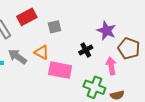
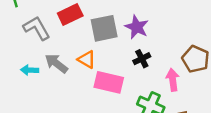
gray square: (55, 27) -> (104, 28), size x1.6
purple star: (106, 31) -> (137, 27), moved

